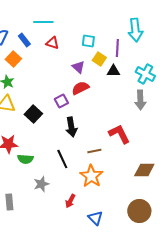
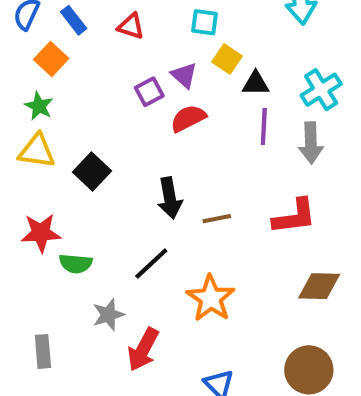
purple line: (117, 48) -> (264, 126), moved
cyan cross: (145, 74) -> (321, 90), turned 30
purple square: (61, 101) -> (149, 92), moved
red L-shape: (119, 134) -> (294, 216), moved, turned 110
brown line: (94, 151) -> (217, 219), moved
black line: (62, 159) -> (151, 264), turned 72
red arrow: (70, 201) -> (143, 349), moved, size x1.5

